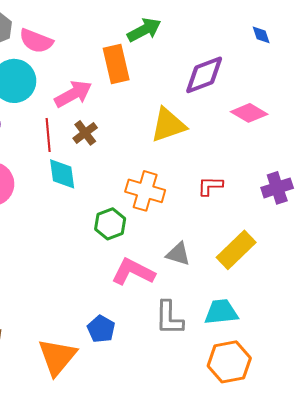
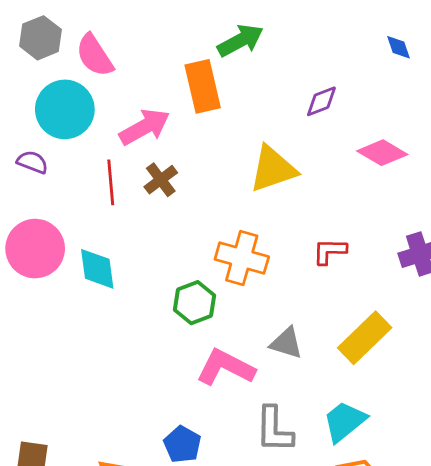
pink semicircle: (36, 41) -> (95, 55), turned 36
purple diamond: (204, 75) -> (321, 101), size x0.6
cyan diamond: (62, 174) -> (97, 269), moved
cyan trapezoid: (221, 312) -> (344, 421), turned -33

